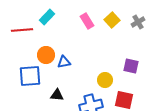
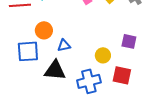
blue triangle: (64, 62) -> (64, 45), moved
black triangle: (57, 95) -> (55, 70), size x1.6

